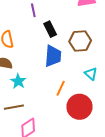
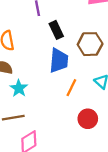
orange line: (61, 88) -> (71, 88), moved
red circle: (80, 107) -> (88, 119), size x0.7

